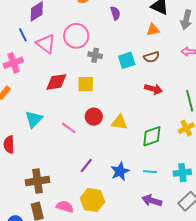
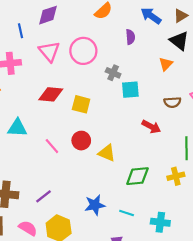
orange triangle: (153, 30) -> (166, 64), turned -48
blue line: (23, 35) -> (20, 31), moved
gray cross: (95, 55) -> (113, 73), moved
brown semicircle: (151, 57) -> (172, 102), moved
cyan triangle: (34, 119) -> (17, 128), turned 36
purple line: (86, 166) -> (43, 196), moved

